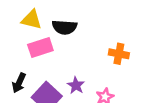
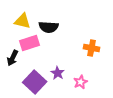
black arrow: (19, 83) -> (13, 58), moved

